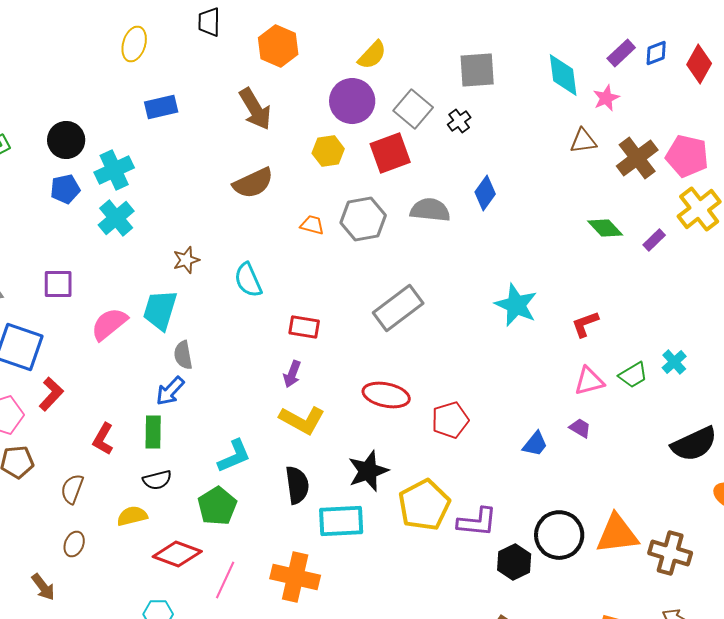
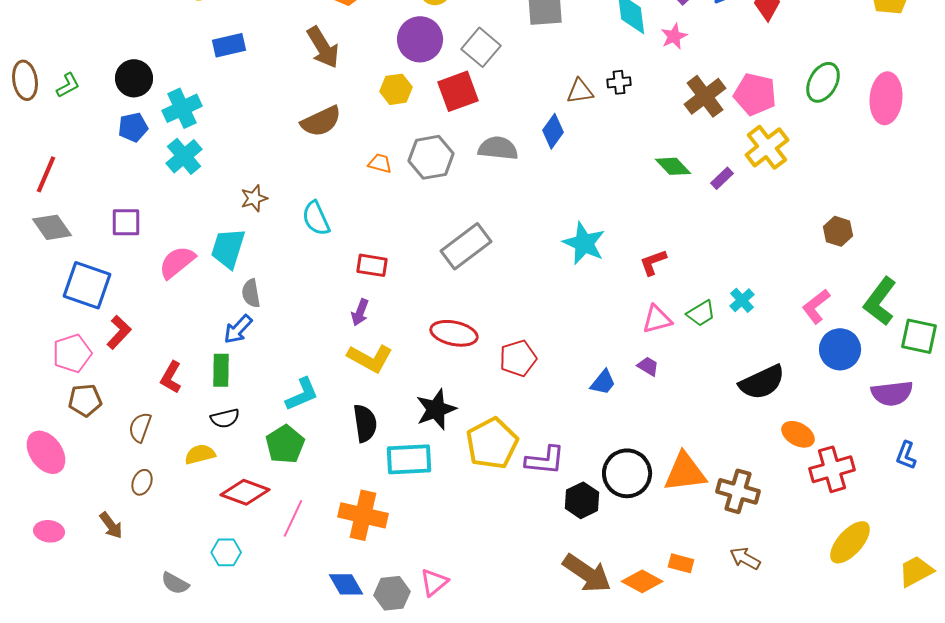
black cross: (459, 121) -> (619, 82), moved, turned 30
brown triangle: (583, 141) -> (580, 91), moved

